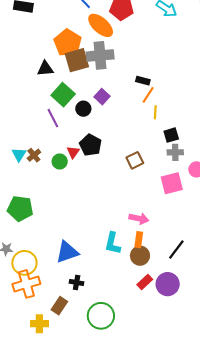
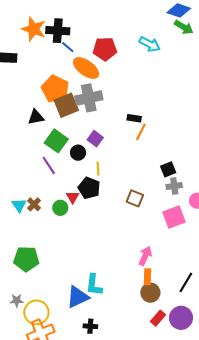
yellow line: (155, 112) -> (98, 168), moved
brown square: (135, 160) -> (135, 198), turned -36
pink arrow: (139, 219) -> (145, 256), turned -72
cyan L-shape: (113, 243) -> (94, 285), moved

